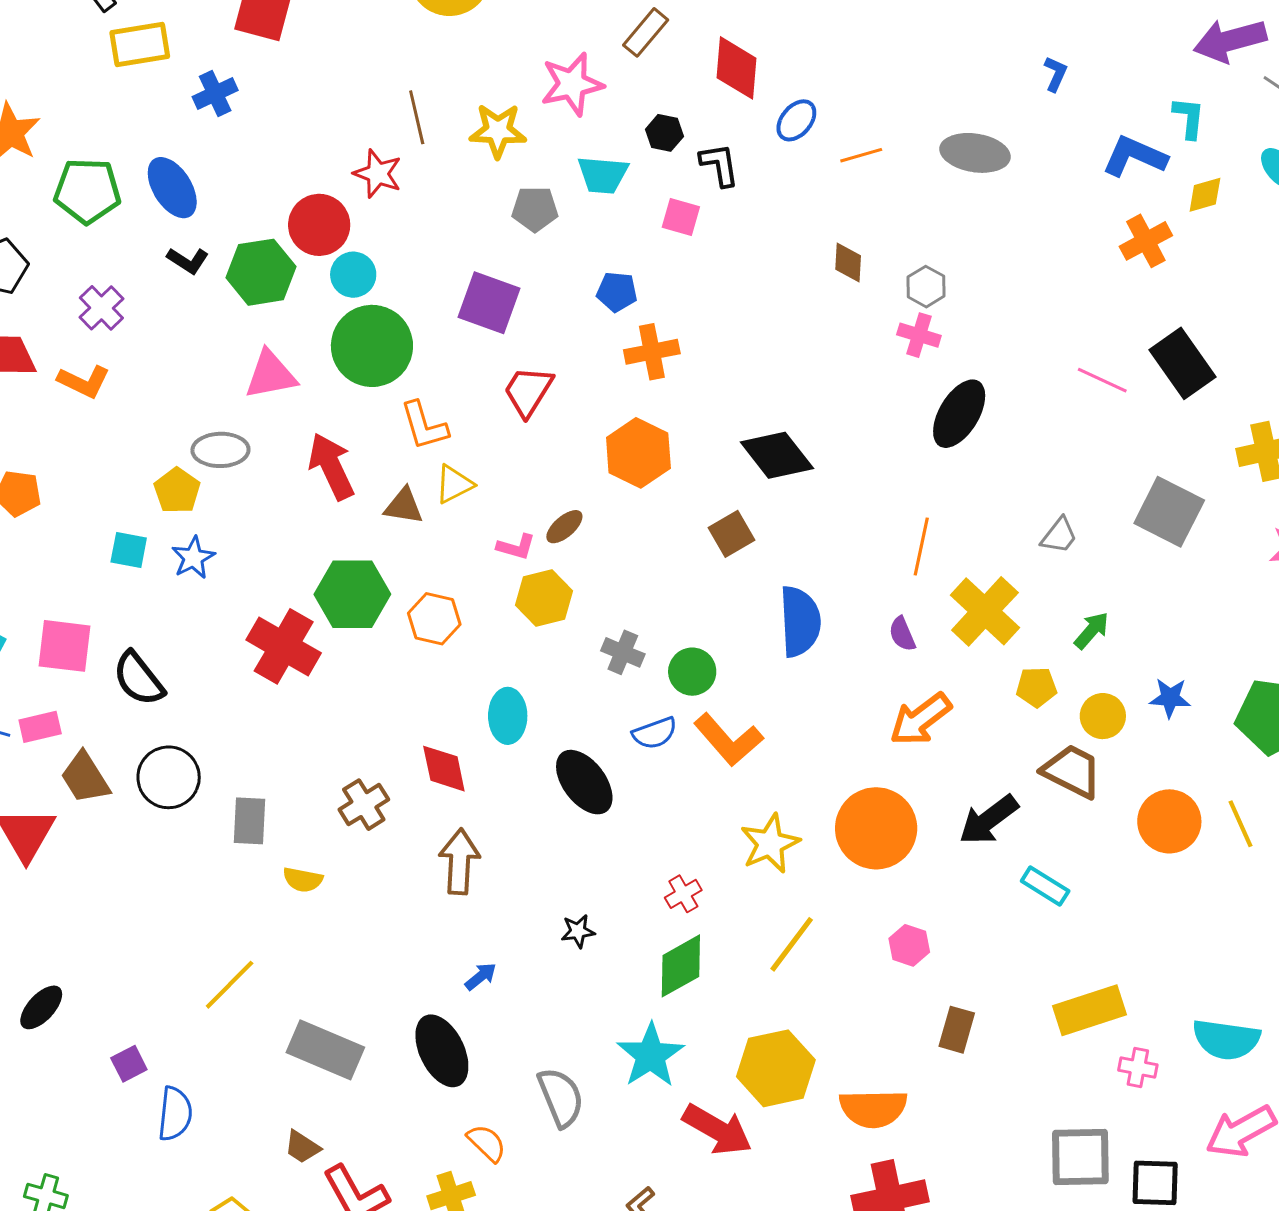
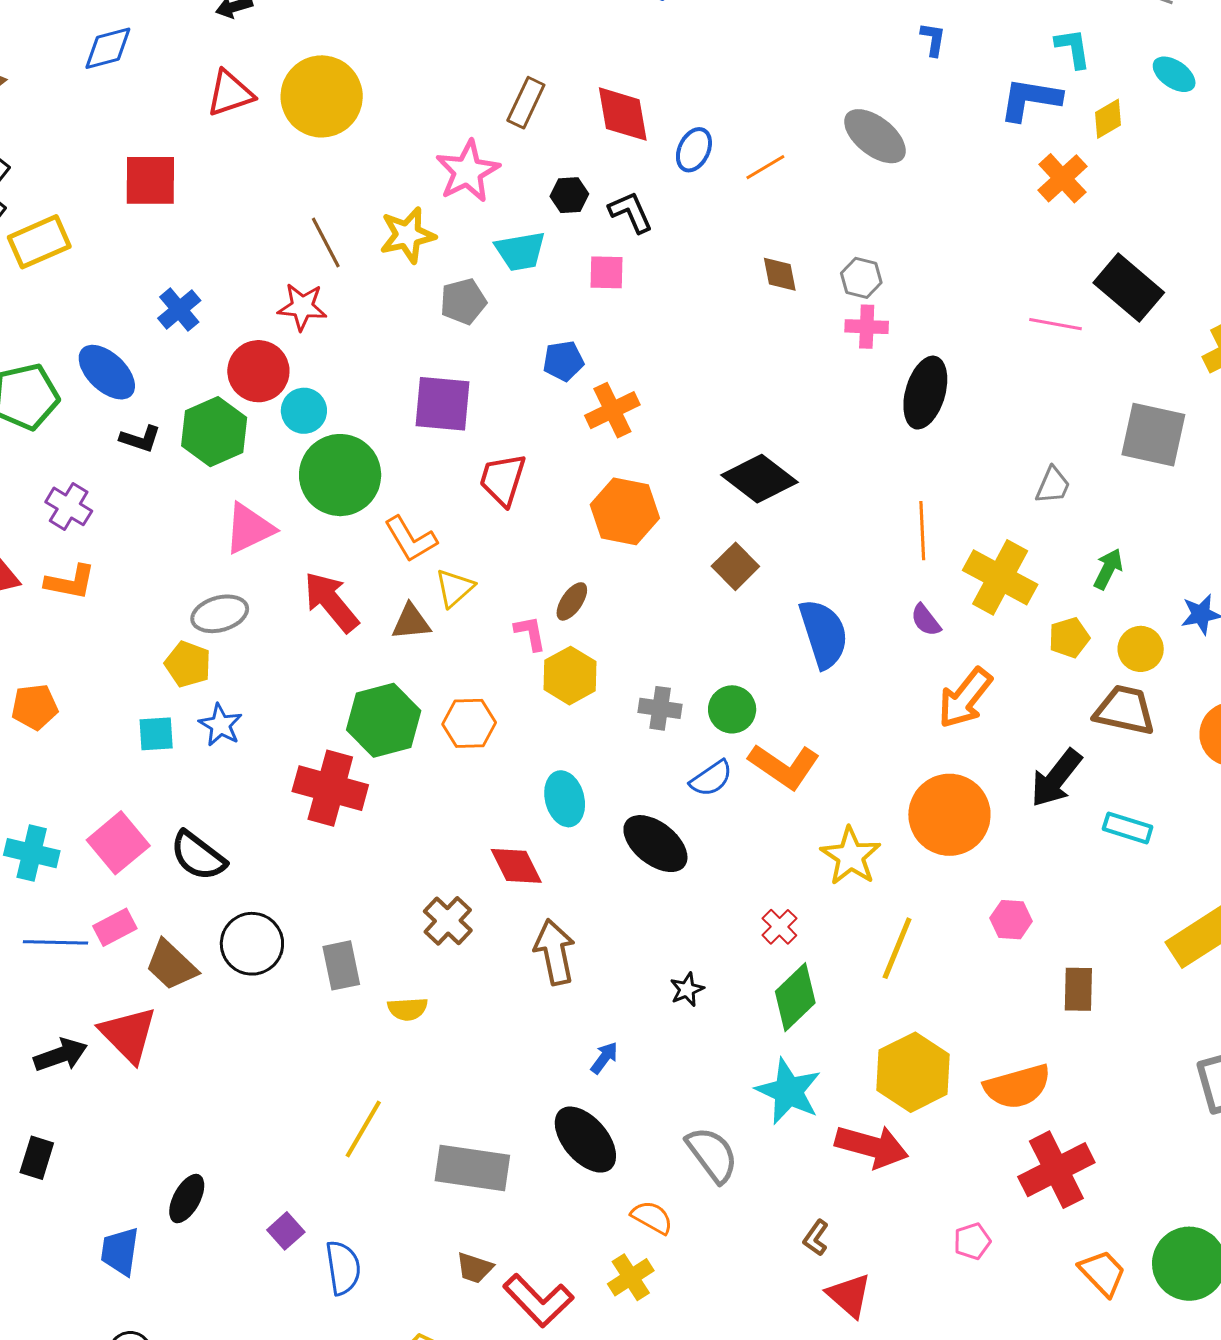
blue cross: (215, 93) -> (179, 309), moved
gray ellipse: (975, 153) -> (875, 136), turned 44
pink L-shape: (516, 547) -> (530, 633), turned -102
pink square: (65, 646) -> (118, 843), turned -32

